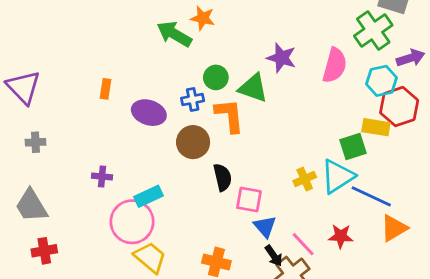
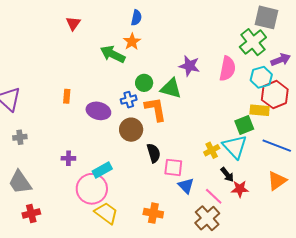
orange star: (203, 18) -> (132, 42), turned 30
cyan triangle: (338, 176) -> (235, 147), turned -36
blue line: (371, 196) -> (277, 146), moved
black arrow: (274, 256) -> (227, 175), moved

